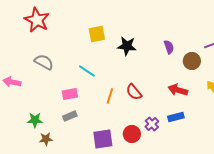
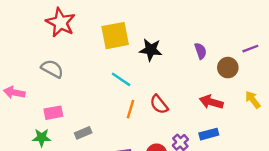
red star: (37, 20) -> (61, 22), moved
yellow square: (97, 34) -> (115, 36), size x1.4
cyan line: (87, 71) -> (121, 79), moved
pink rectangle: (70, 94) -> (53, 113), moved

